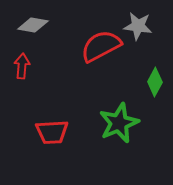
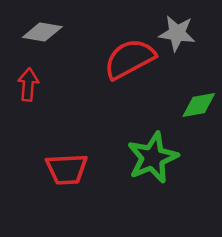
green diamond: (155, 82) -> (199, 105), turned 52

